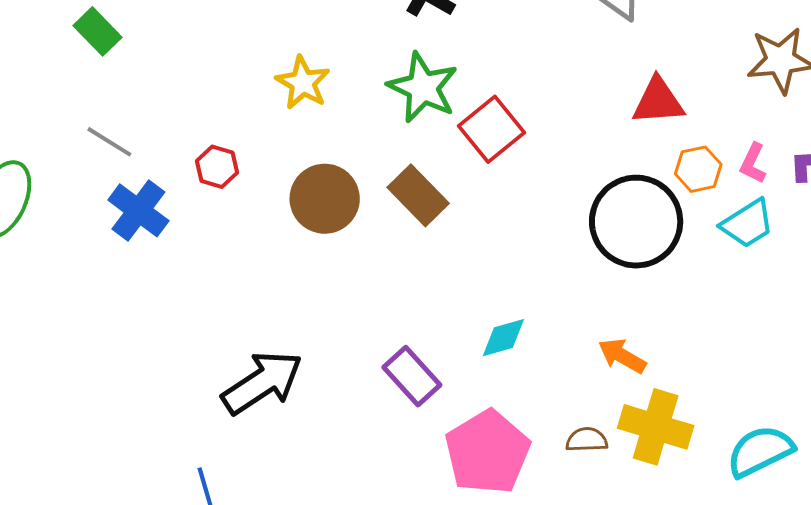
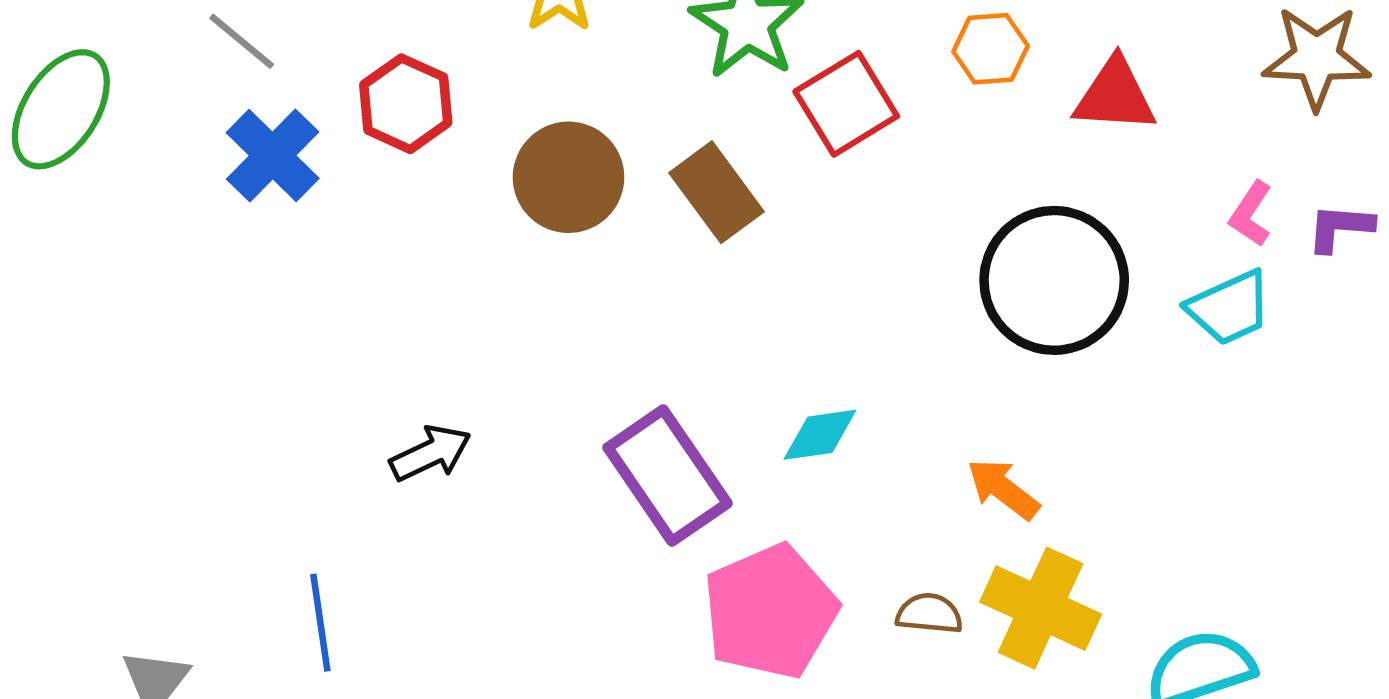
red hexagon: (217, 167) -> (406, 104), size x1.4
orange hexagon: (698, 169) -> (991, 49), moved
purple rectangle: (412, 376) -> (668, 475), size x1.4
black arrow: (262, 383) -> (431, 453), size x0.6

